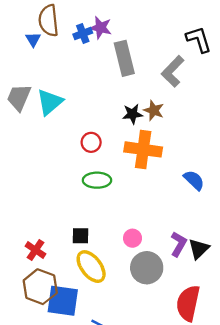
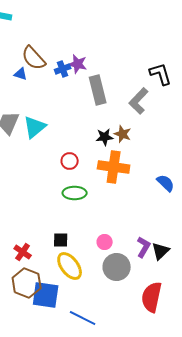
brown semicircle: (49, 21) -> (34, 58), turned -36
blue triangle: (33, 39) -> (21, 74), turned -40
blue semicircle: (194, 180) -> (166, 183), moved

